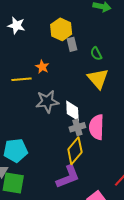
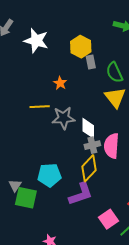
white star: (16, 25) -> (36, 41), size x1.4
green semicircle: (96, 54) -> (115, 72), size x1.5
yellow line: (22, 79) -> (40, 107), moved
cyan pentagon: (16, 150) -> (49, 175), moved

